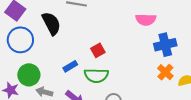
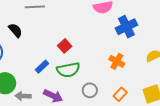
black semicircle: (51, 23) -> (15, 30), size x0.7
orange cross: (165, 72) -> (117, 61), moved

